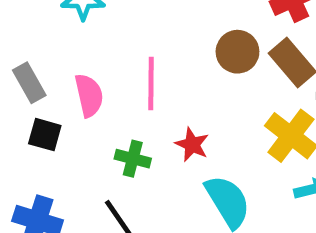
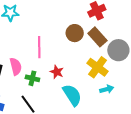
pink semicircle: (89, 95) -> (16, 66), moved

